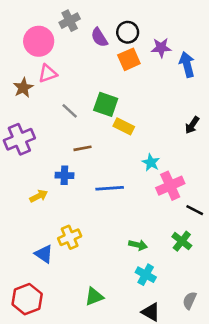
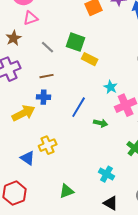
brown star: (23, 88) -> (14, 38), moved
brown line: (83, 148) -> (47, 76), moved
blue line: (110, 188) -> (79, 107), turned -55
yellow arrow: (39, 196) -> (24, 113), size x1.6
green arrow: (138, 245) -> (101, 123), moved

